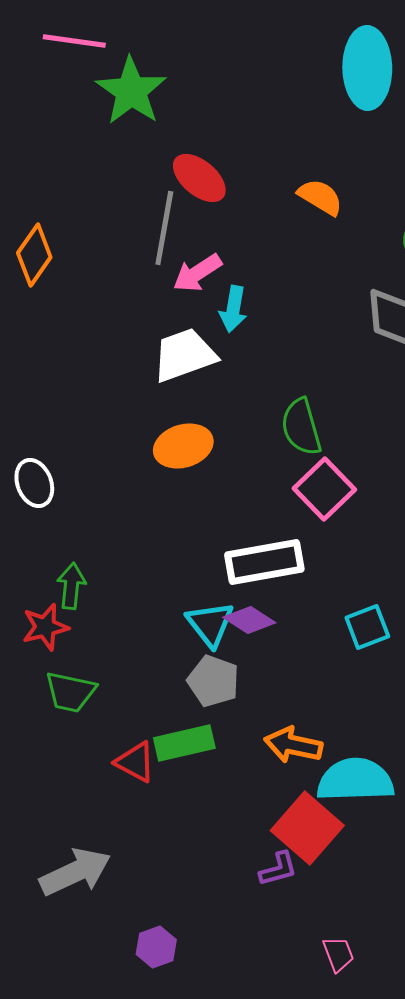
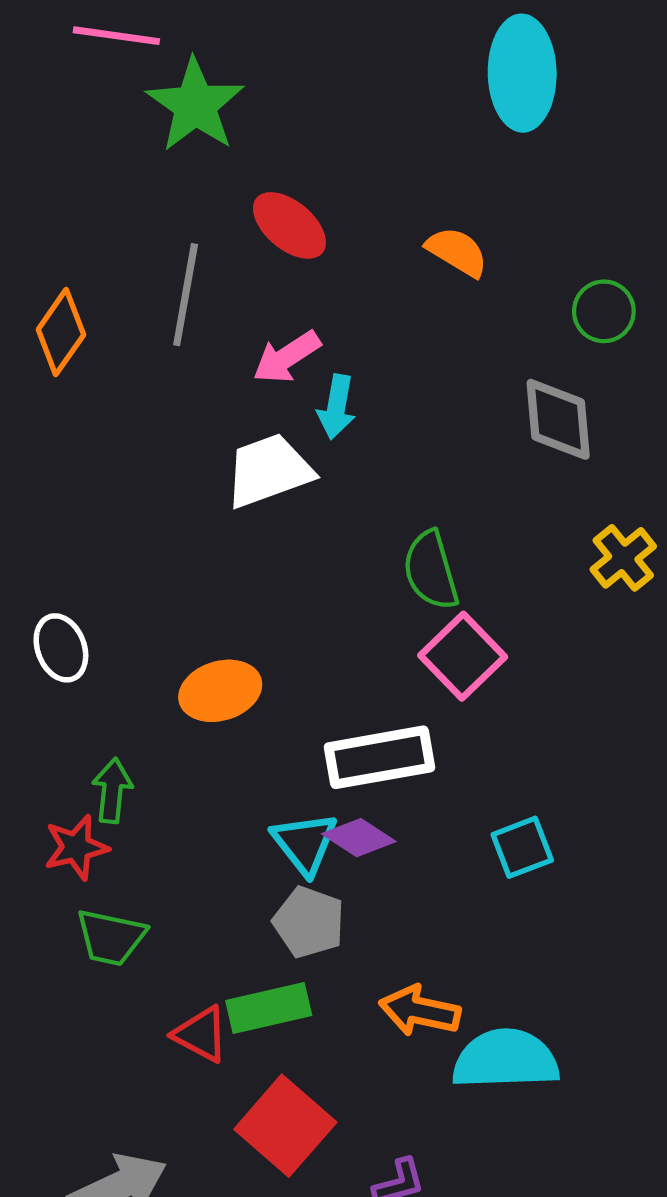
gray line: (164, 228) -> (186, 295), moved
orange ellipse: (183, 446) -> (220, 691), moved
red square: (307, 828) -> (285, 1126), moved

